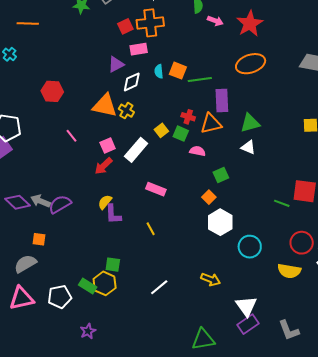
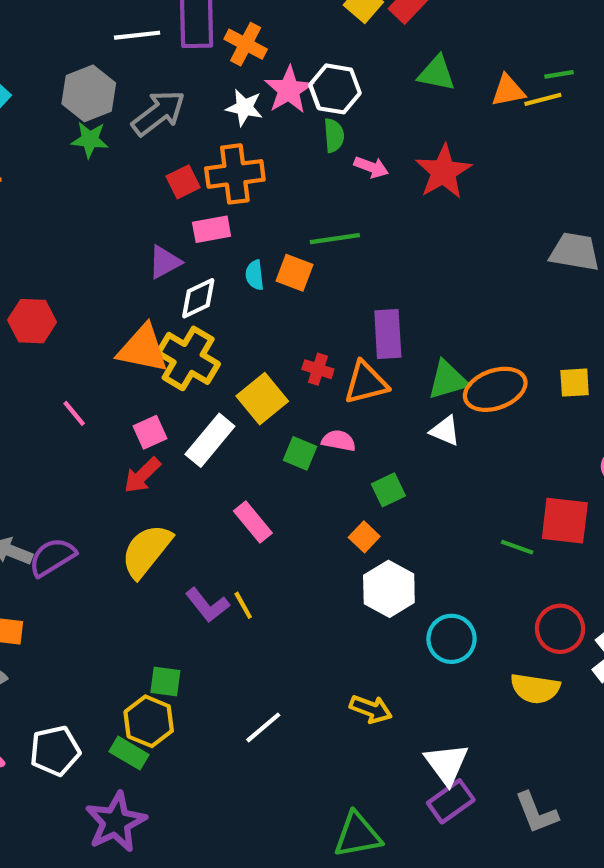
orange ellipse: (251, 64) -> (495, 389), moved
green line: (200, 80) -> (335, 239), moved
yellow cross: (126, 111) -> (188, 358), size x1.8
yellow square: (161, 130) -> (262, 399), size x1.6
green square: (181, 134) -> (300, 453), moved
pink rectangle: (156, 189) -> (253, 522), turned 30
yellow semicircle: (105, 202) -> (146, 551), size x1.8
purple L-shape: (113, 214) -> (207, 605), moved, turned -35
green rectangle: (88, 286) -> (129, 753), moved
purple star: (88, 331) -> (116, 822), size x1.8

